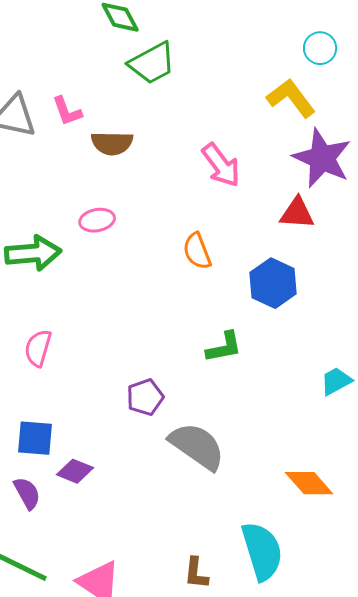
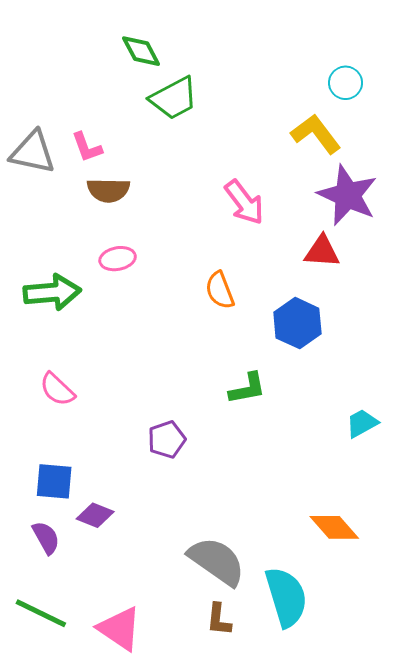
brown semicircle: (112, 143) -> (108, 190), moved
pink semicircle: (38, 348) -> (57, 389), turned -63
gray semicircle: (197, 446) -> (217, 561), moved

